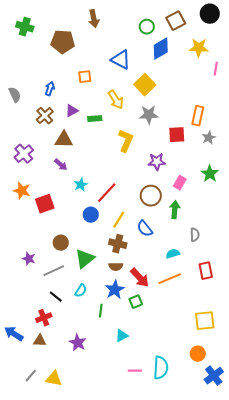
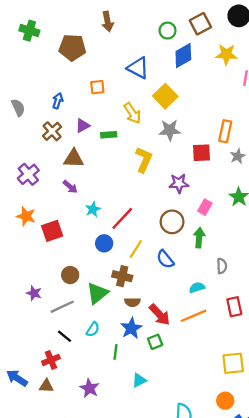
brown cross: (118, 244) -> (122, 276), moved

